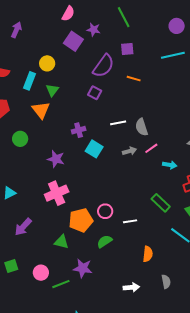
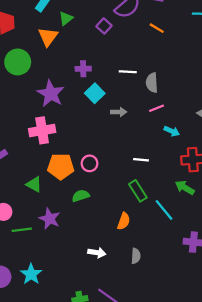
purple square: (95, 93) -> (104, 26), moved
green circle: (20, 139) -> (18, 62), size x1.5
gray arrow: (129, 151) -> (119, 112), moved
purple star: (56, 159) -> (51, 94), size x1.4
green rectangle: (161, 203) -> (138, 191), moved
white line: (130, 221) -> (141, 160), moved

